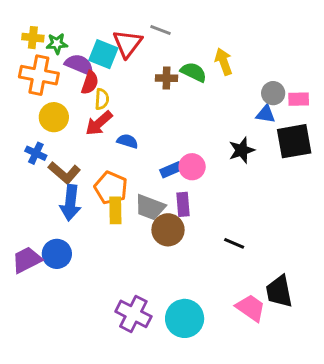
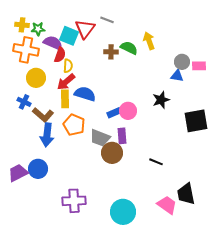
blue semicircle: (127, 141) -> (85, 94), size x1.5
black square: (294, 141) -> (196, 121), moved
yellow rectangle: (115, 210) -> (65, 99), moved
purple cross: (133, 314) -> (74, 201), moved, turned -30

